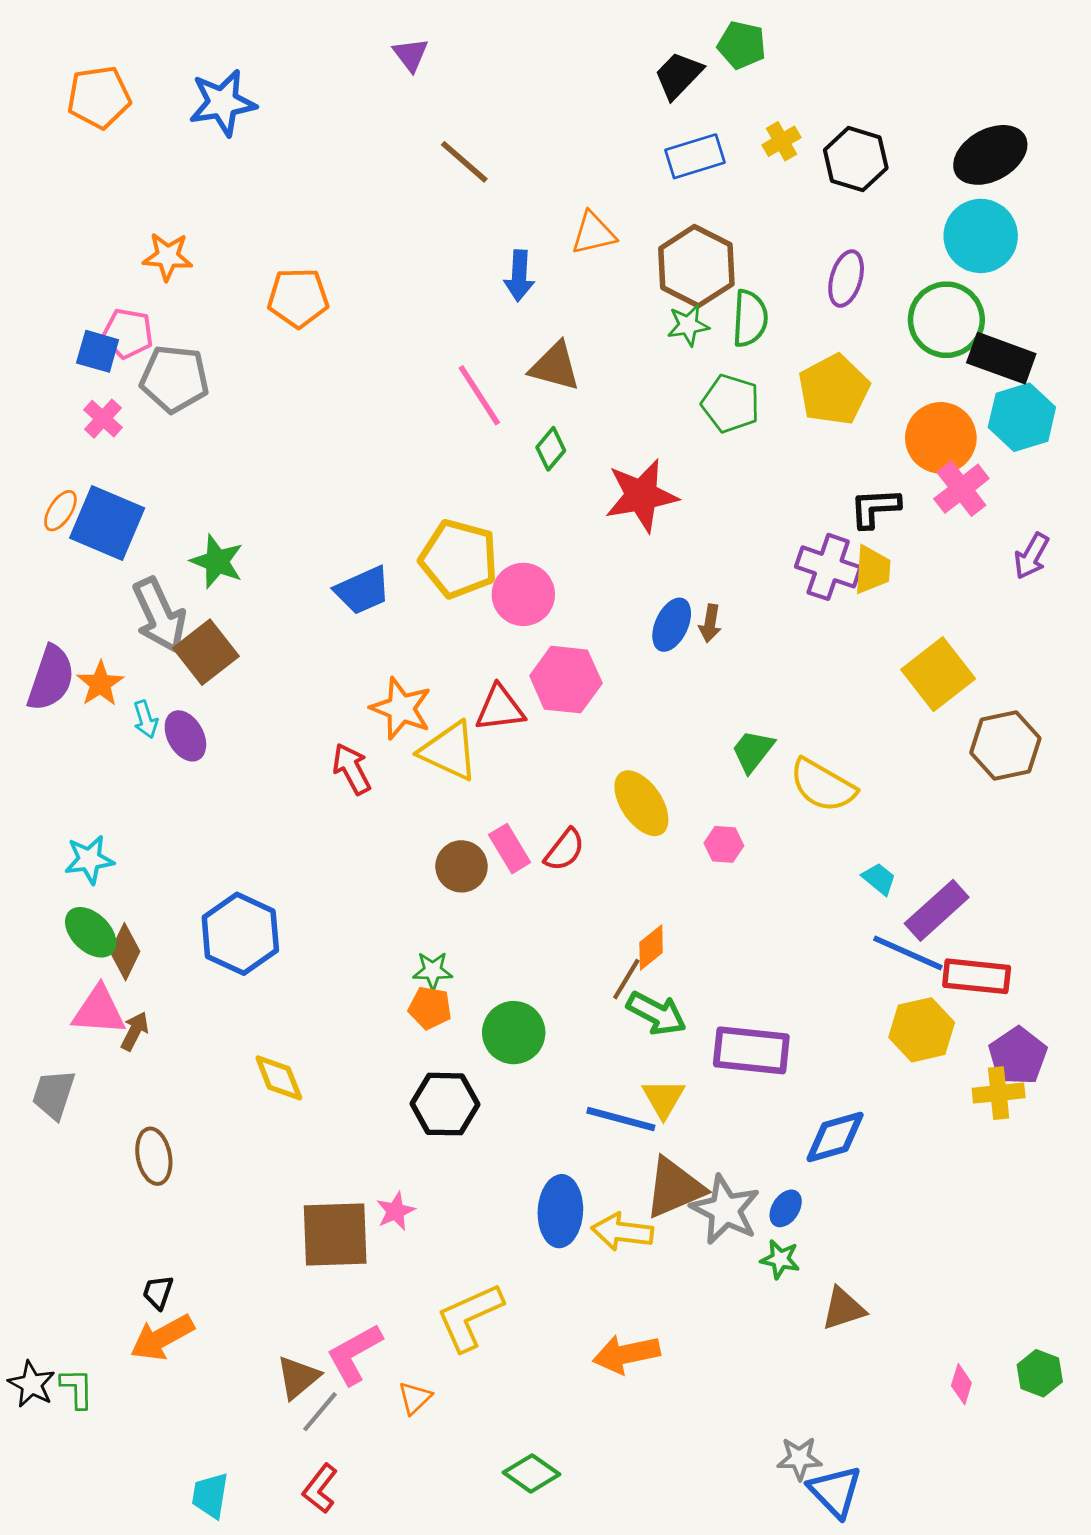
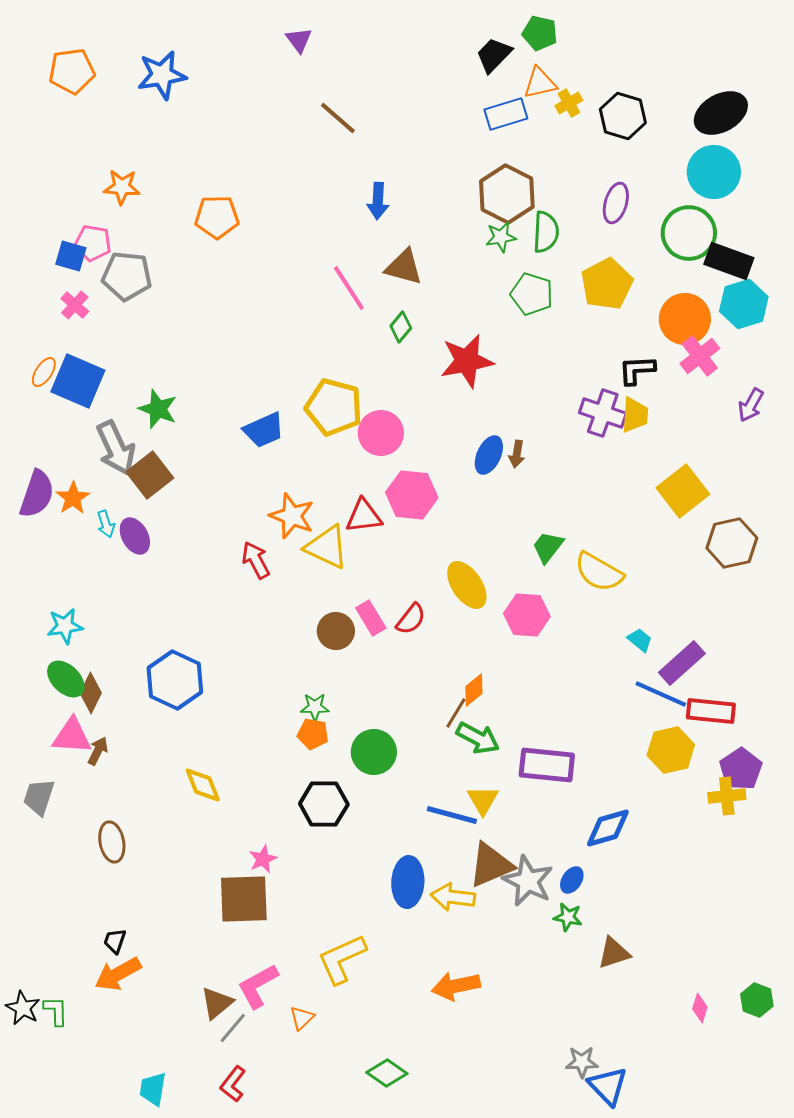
orange triangle: (593, 233) -> (540, 83), moved
pink hexagon: (724, 844) -> (527, 615), size x1.6
pink star: (396, 1211) -> (263, 859), moved

